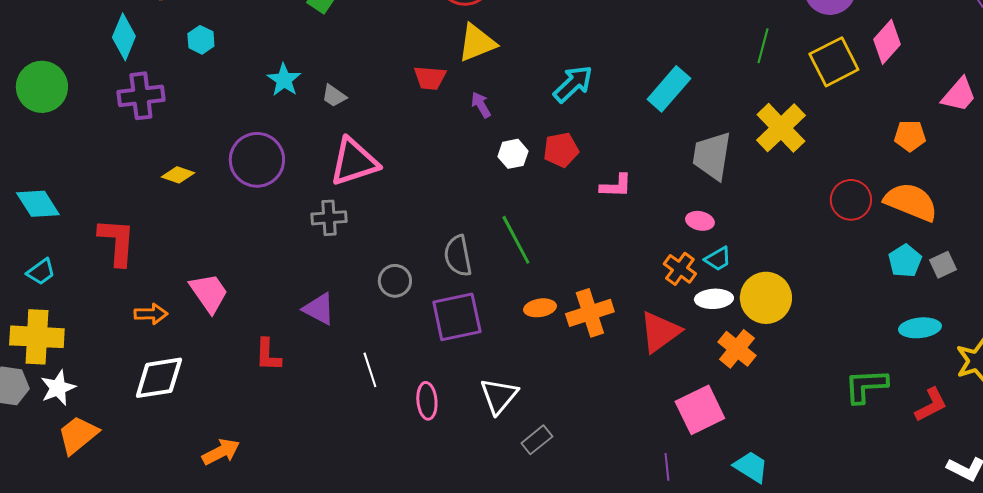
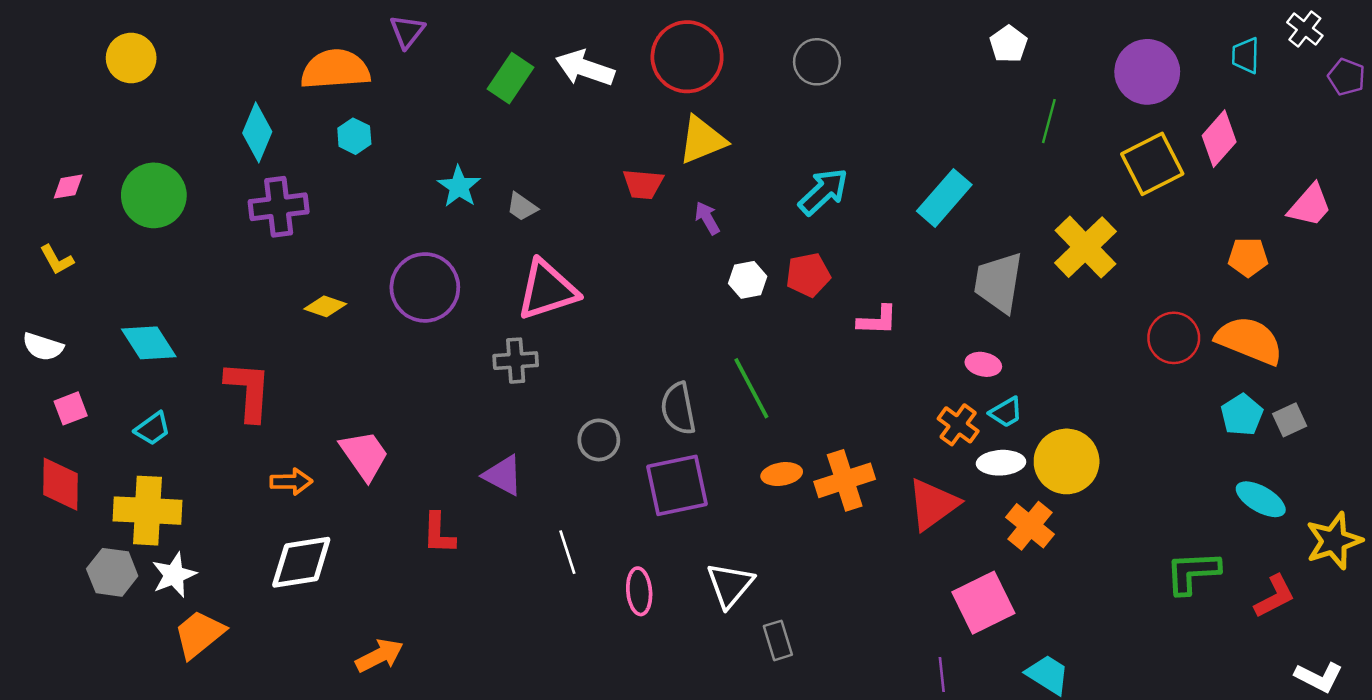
green line: (763, 46) -> (1049, 121), moved
cyan ellipse: (920, 328) -> (1261, 499), turned 36
gray rectangle: (537, 440) -> (778, 640), turned -68

